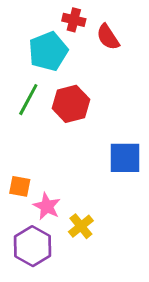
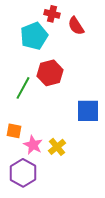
green line: (28, 100) -> (23, 88), moved
yellow cross: (81, 226) -> (57, 147), moved

